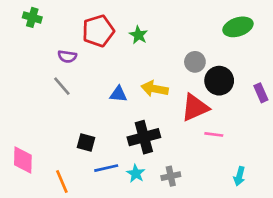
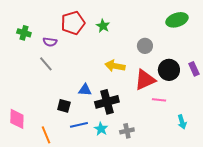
green cross: (32, 17) -> (24, 33), moved
black circle: (219, 81) -> (169, 70), moved
blue triangle: (118, 94) -> (85, 90), moved
cyan arrow: (239, 176) -> (182, 122), moved, turned -32

